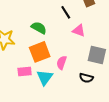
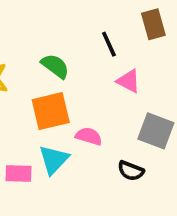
pink semicircle: (62, 63) -> (89, 136), turned 80
pink rectangle: (25, 72) -> (19, 174), moved

